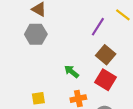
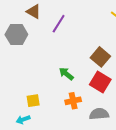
purple line: (98, 27) -> (59, 24), moved
gray hexagon: (36, 34) -> (16, 34), moved

